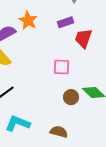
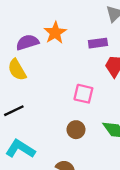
brown circle: (71, 97) -> (76, 130), moved

